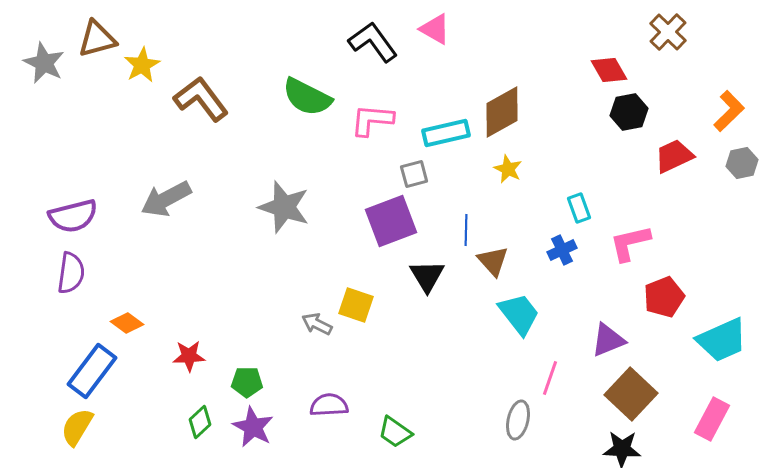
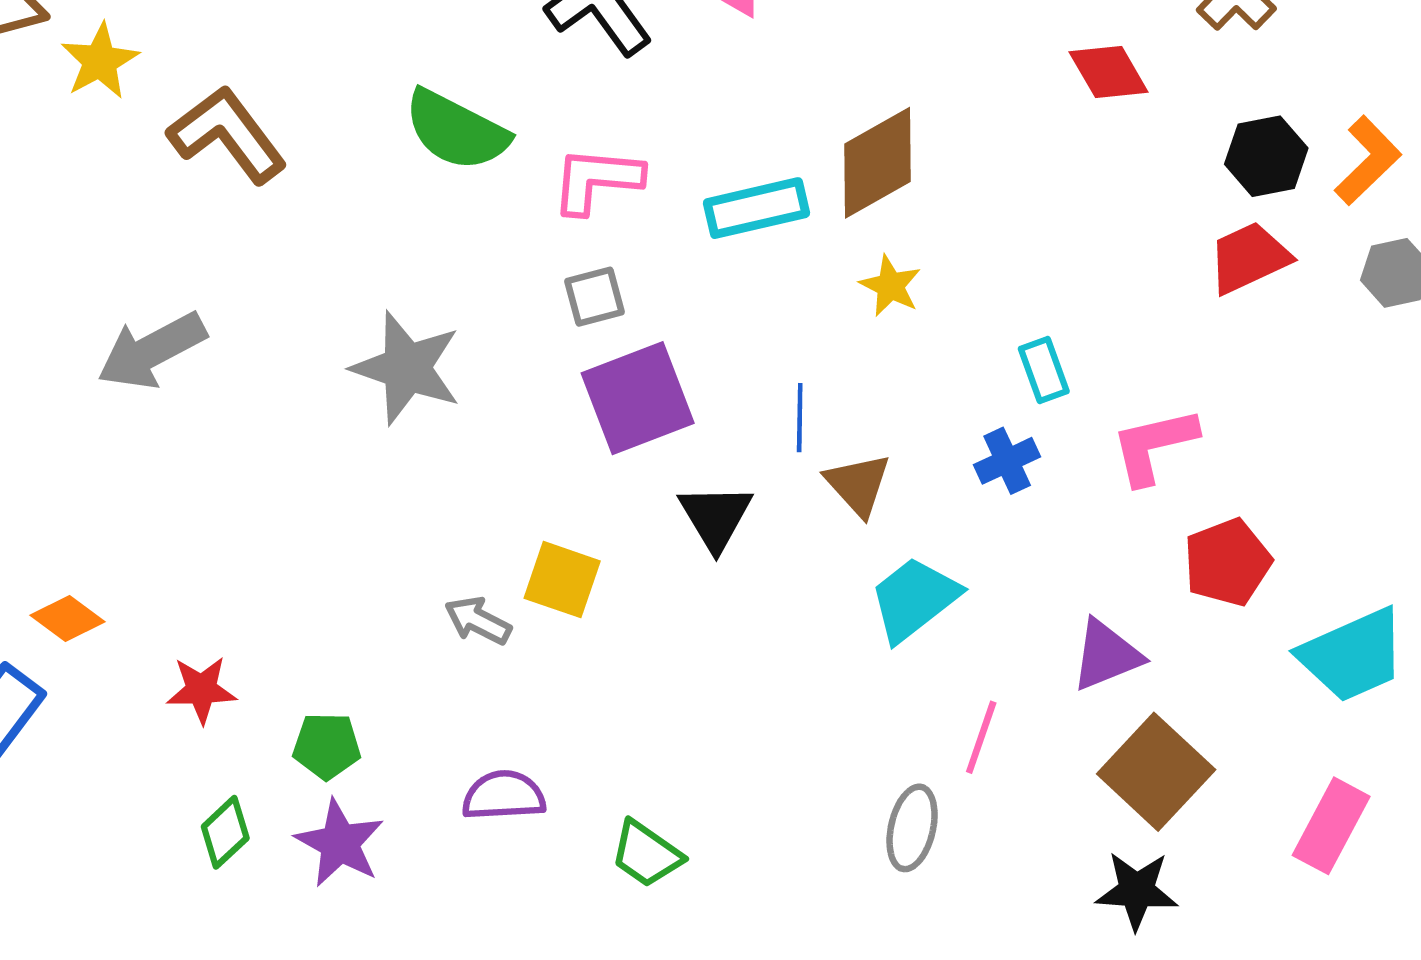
black hexagon: (629, 112) -> (1266, 156), moved
gray square: (414, 174) -> (595, 297), moved
cyan trapezoid: (519, 314) -> (914, 599), turned -90

